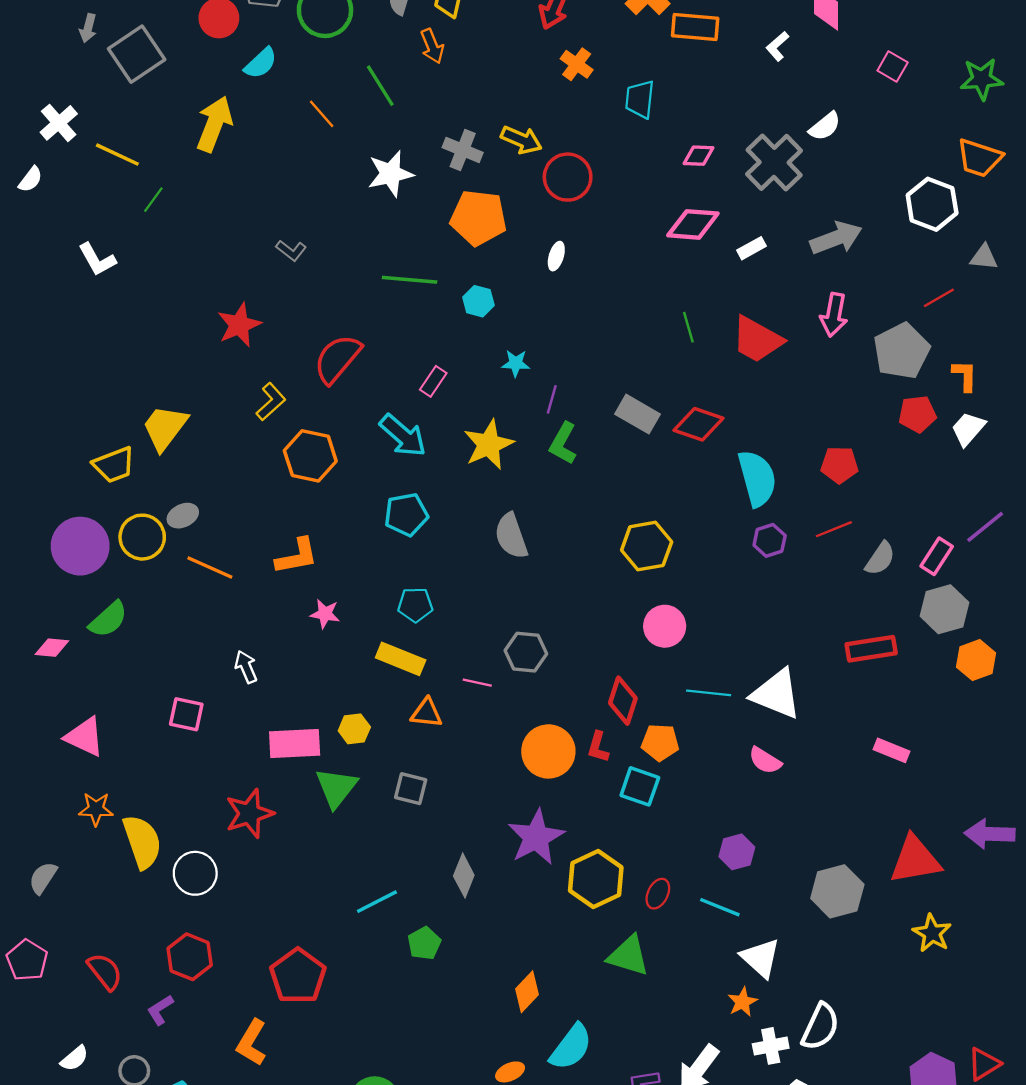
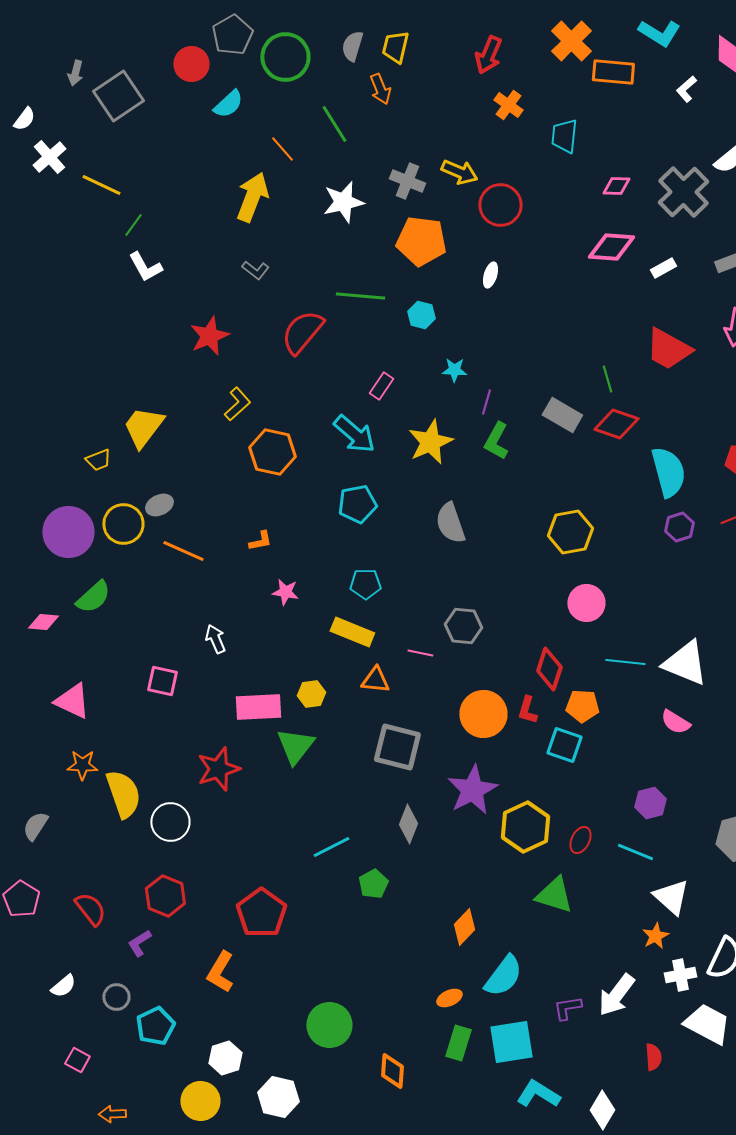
yellow arrow: (214, 124) -> (252, 197), moved
white semicircle: (30, 179) -> (24, 119), moved
white L-shape: (97, 259) -> (145, 267), moved
green line: (688, 327) -> (607, 379), moved
red semicircle: (337, 359) -> (302, 332), moved
yellow trapezoid: (114, 465) -> (98, 460), size x0.7
orange L-shape: (297, 556) -> (260, 541), size x0.6
gray square: (411, 789) -> (397, 747), moved, size x1.6

